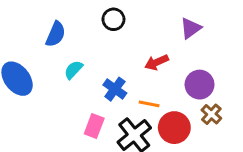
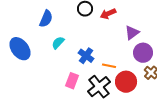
purple triangle: (191, 28) -> (132, 33), moved
red arrow: (156, 62) -> (108, 14), moved

